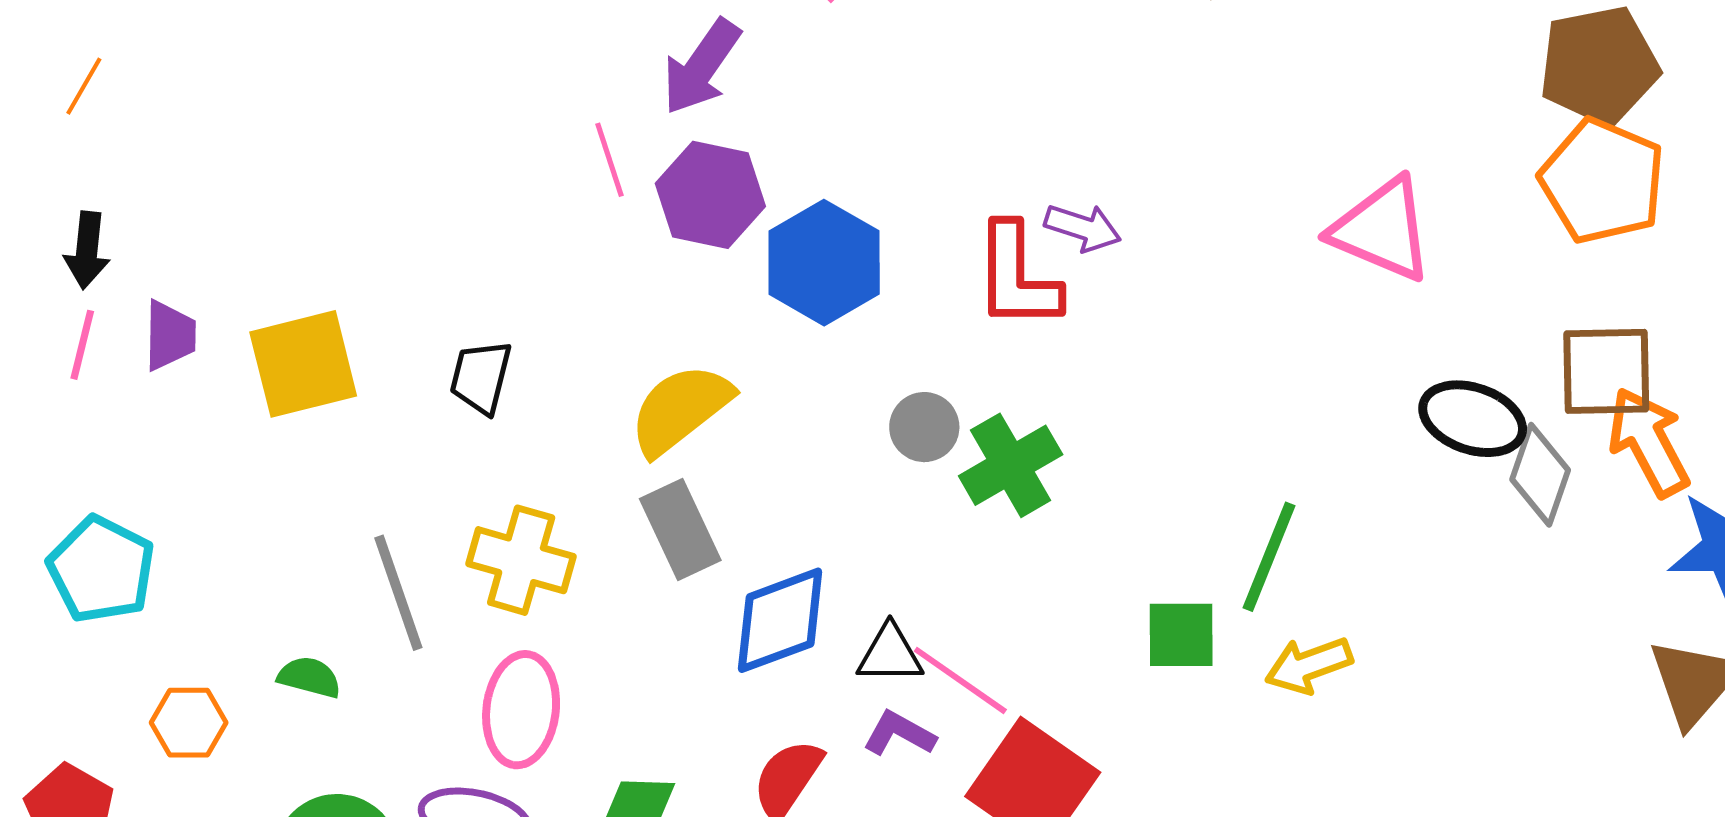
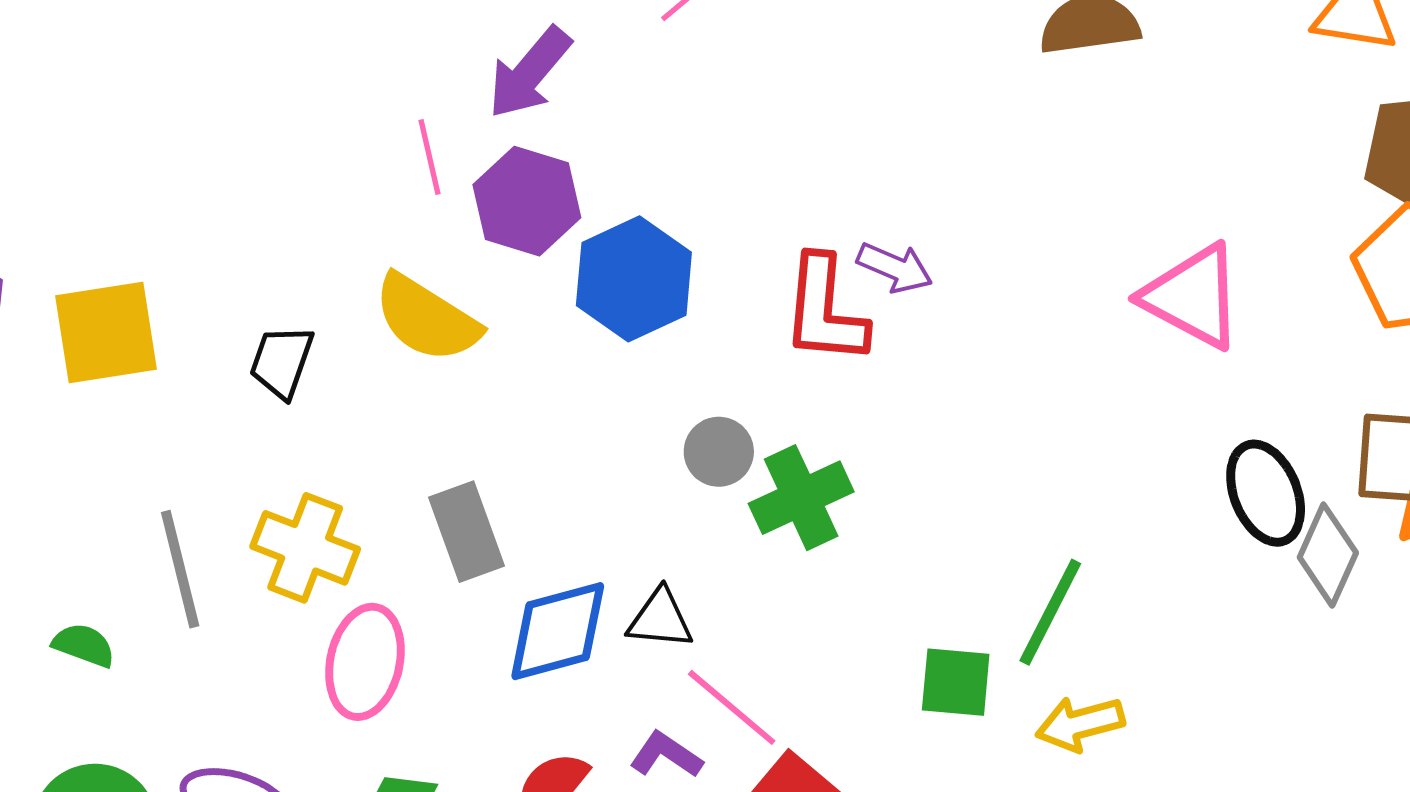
yellow semicircle: (680, 409) -> (427, 318), moved, turned -115
black ellipse: (1473, 419) -> (1266, 493), turned 44
black triangle: (890, 654) -> (660, 619), moved
pink ellipse: (521, 710) -> (365, 662), moved

